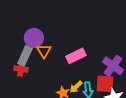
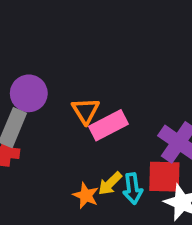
orange triangle: (44, 51) -> (86, 111), moved

